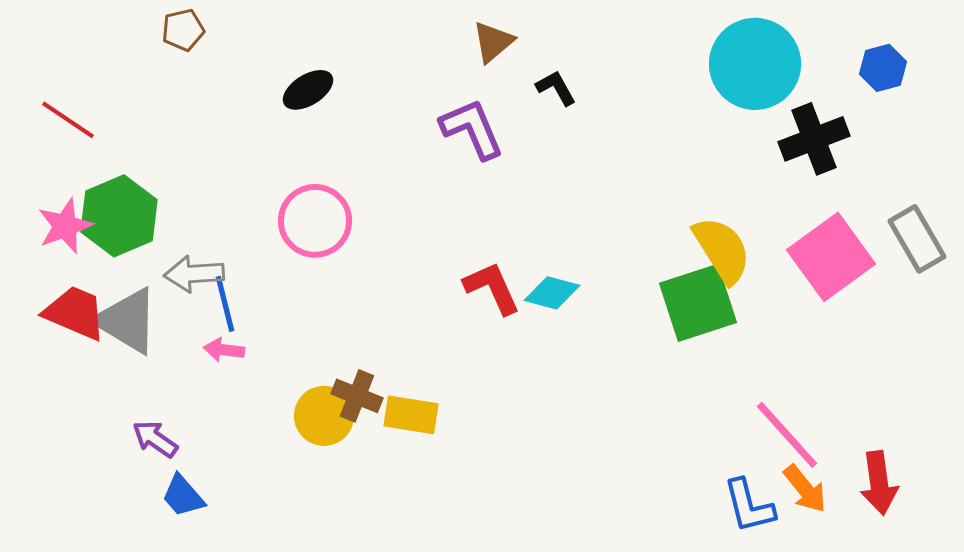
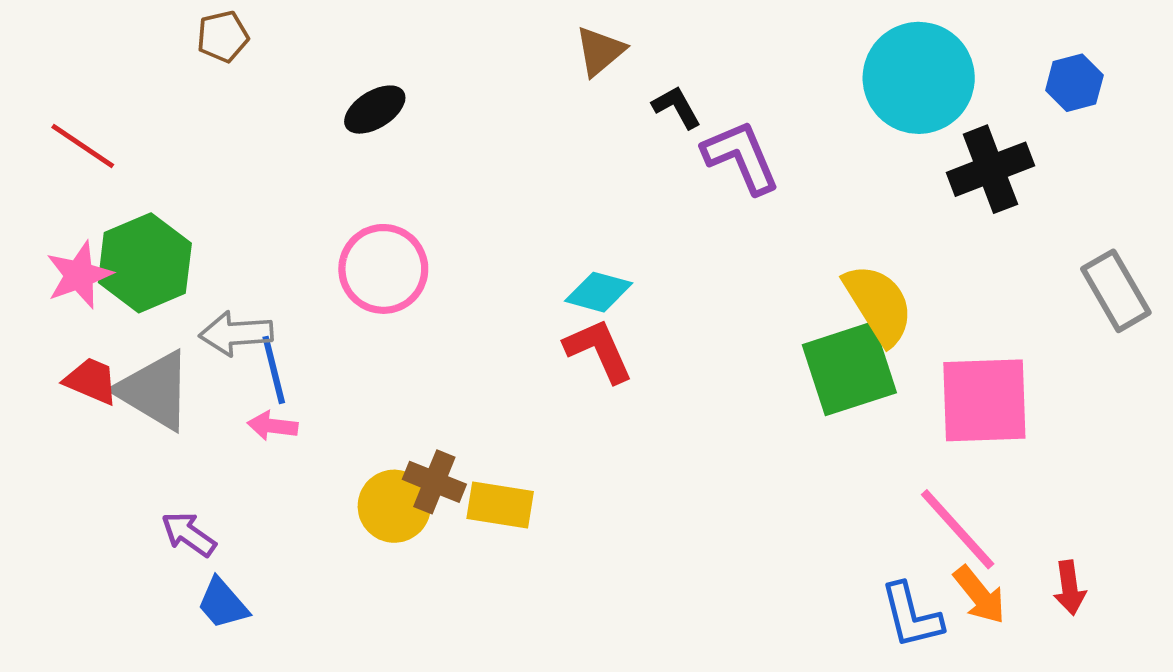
purple L-shape: (472, 129) -> (741, 157), moved
pink square: (831, 257) -> (984, 400), moved, turned 34
cyan diamond: (552, 293) -> (599, 292), moved
red trapezoid: (75, 313) -> (91, 381), size x0.7
red arrow: (879, 483) -> (1070, 588), size x0.7

